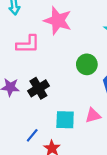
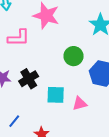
cyan square: (65, 120) -> (56, 95), moved
blue line: (32, 135) -> (14, 121), moved

